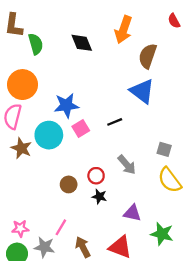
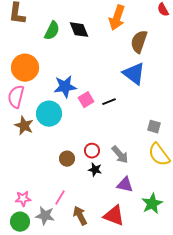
green semicircle: (36, 44) -> (52, 31), moved, turned 42
pink square: (81, 128) -> (86, 100), moved
gray arrow: (127, 165) -> (120, 155), moved
green star: (162, 234) -> (152, 204), turned 30

